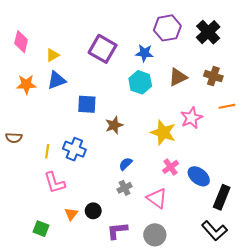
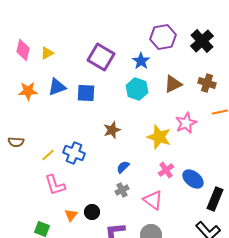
blue star: (144, 53) -> (141, 61), turned 30
yellow triangle: (52, 55) -> (47, 53), moved
blue square: (87, 104) -> (86, 93), moved
yellow line: (47, 151) -> (48, 155), turned 40

